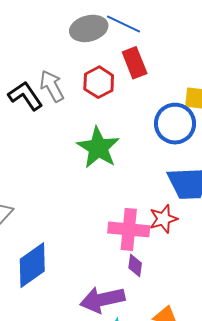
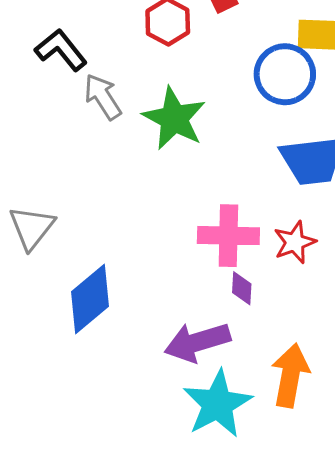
gray arrow: (52, 86) -> (103, 97), moved
red star: (163, 219) -> (295, 242), moved

